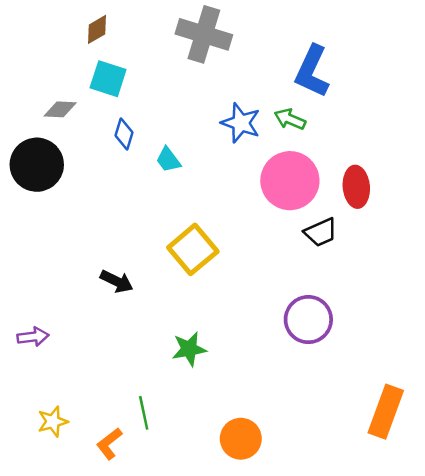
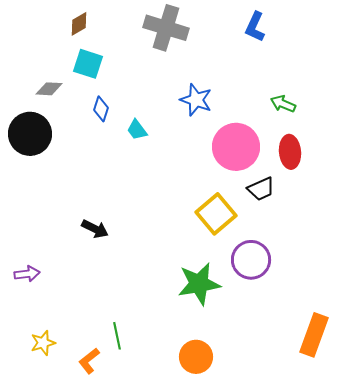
blue L-shape: (312, 71) -> (255, 27), moved, size x0.7
green arrow: (290, 119) -> (283, 104), moved
yellow square: (193, 249) -> (216, 214), moved
green star: (189, 349) -> (199, 284), moved, size x1.5

